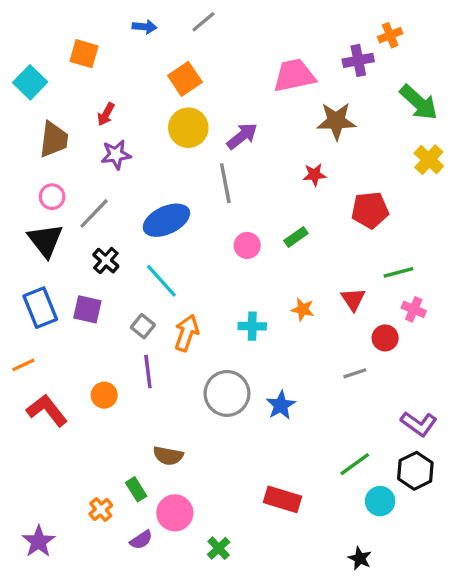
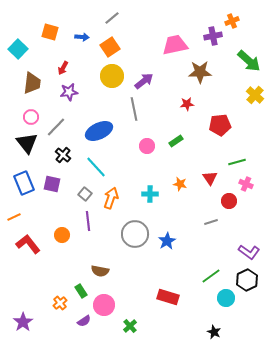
gray line: (203, 22) -> (112, 18), moved
blue arrow: (145, 27) -> (82, 37), moved

